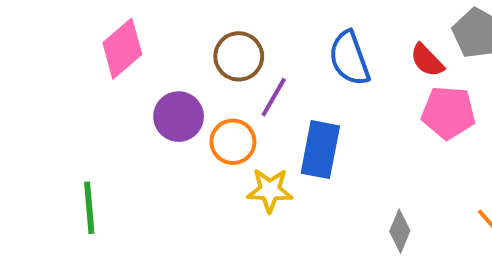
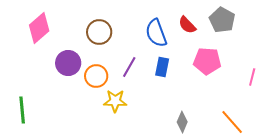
red semicircle: (427, 60) -> (187, 25), moved
purple line: (274, 97) -> (129, 67), moved
blue rectangle: (320, 150) -> (162, 67), moved, size x0.7

